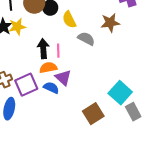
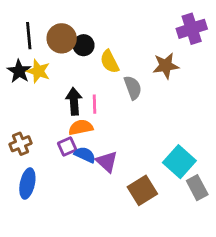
yellow star: (17, 27) -> (38, 71), turned 30
gray semicircle: (86, 39) -> (133, 88), turned 42
purple triangle: (63, 78) -> (107, 162), moved
purple square: (26, 85) -> (67, 147), moved, size x0.6

